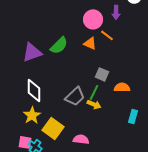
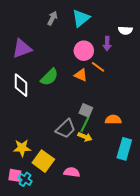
purple triangle: (32, 52) -> (22, 49), moved
gray square: (102, 74) -> (86, 110), moved
white diamond: (34, 90) -> (21, 85), moved
yellow star: (32, 115) -> (22, 148), turned 30
cyan rectangle: (133, 116) -> (124, 149), size x1.5

